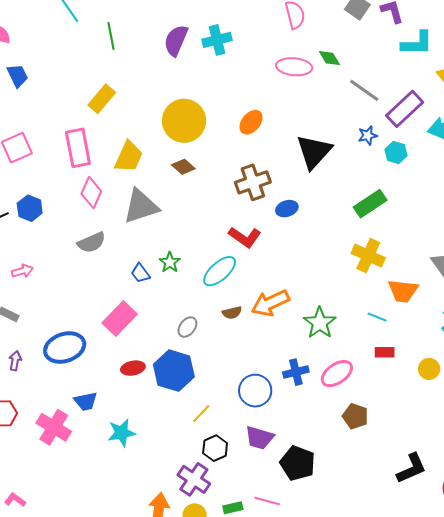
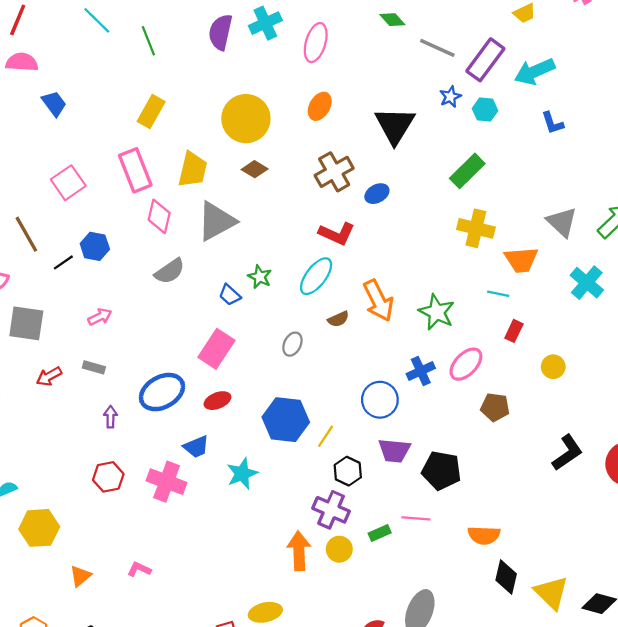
pink ellipse: (294, 67) -> (316, 43), moved, turned -68
orange arrow: (270, 303) -> (378, 301), turned -81
red rectangle: (385, 352) -> (514, 331), turned -54
red ellipse: (133, 368) -> (217, 401), moved
yellow circle: (429, 369) -> (553, 367), moved
blue hexagon: (174, 371) -> (286, 420), moved

